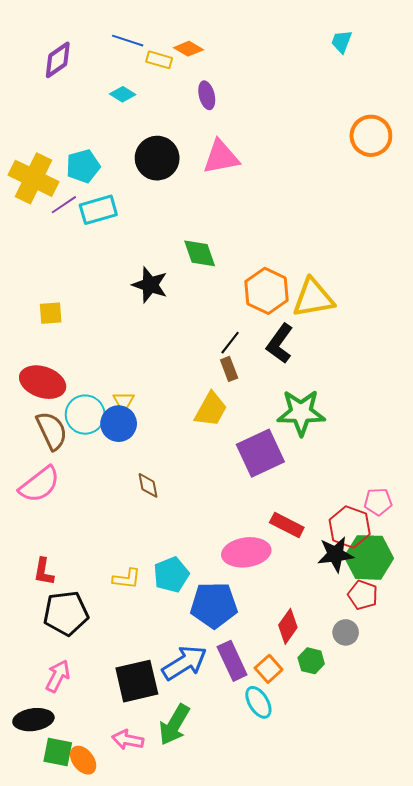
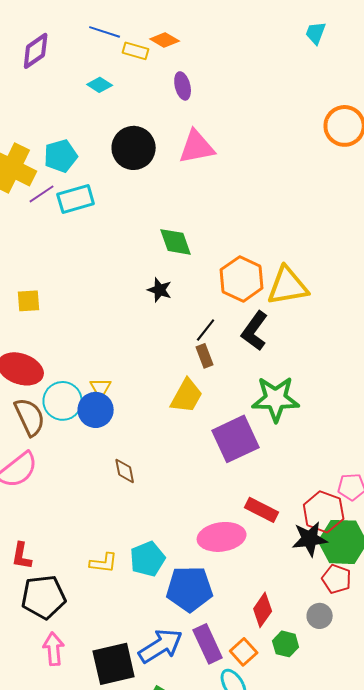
black star: (150, 285) -> (160, 290), moved, size x0.7
pink arrow: (58, 676) -> (54, 649), moved, turned -32

